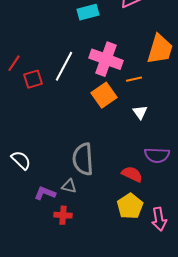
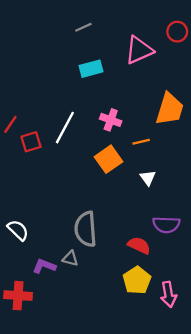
pink cross: (106, 59) -> (111, 120), size x0.6
red cross: (63, 215) -> (18, 296), moved, size x1.4

